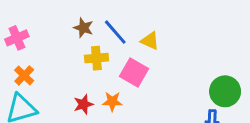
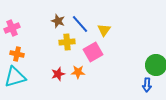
yellow triangle: (150, 41) -> (104, 30), turned 40
pink square: (134, 73) -> (93, 52), turned 30
orange cross: (24, 75) -> (17, 54), turned -32

